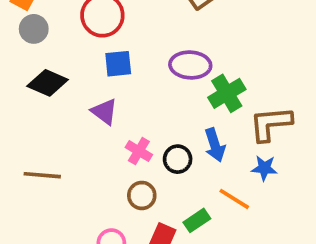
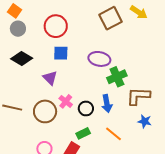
blue star: (264, 168) -> (145, 121), moved
brown circle: (142, 195) -> (45, 111), moved, size x1.5
green rectangle: (197, 220) -> (83, 133), moved

